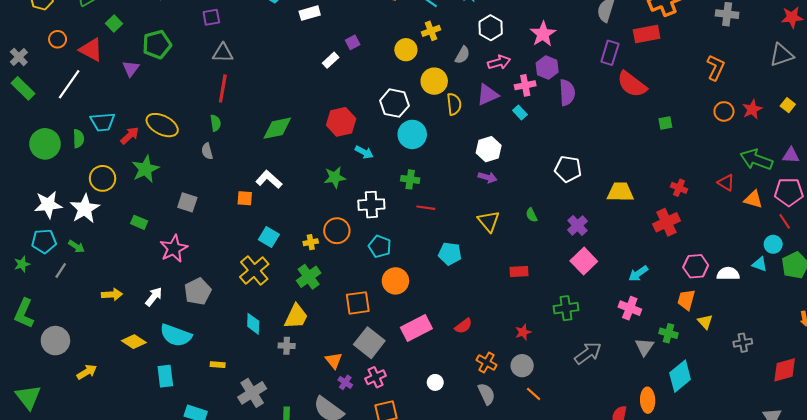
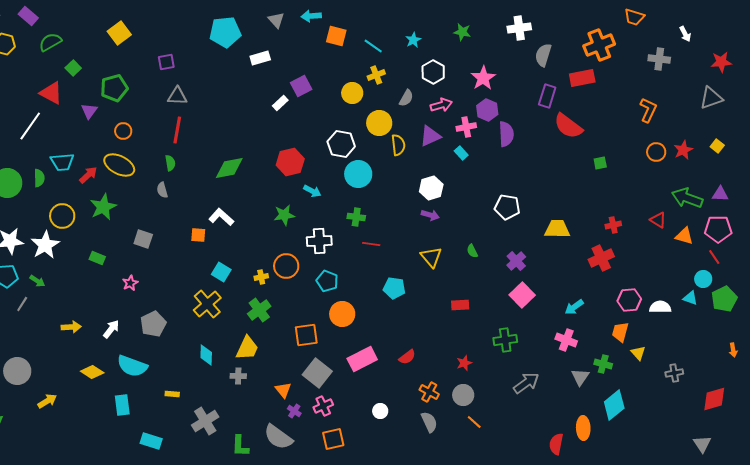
orange circle: (58, 39) -> (123, 131), moved
purple square: (353, 42) -> (301, 86), size x1.5
red cross: (679, 188) -> (613, 225), turned -35
pink star: (174, 248) -> (130, 283), size x0.6

